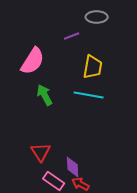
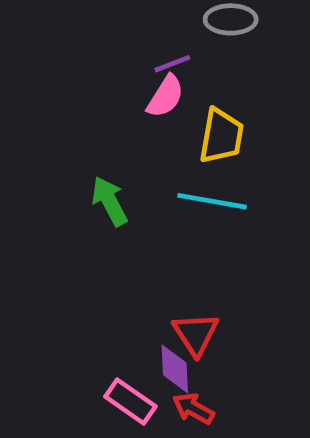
pink semicircle: (33, 61) -> (165, 96), moved, size x0.7
red triangle: (41, 152) -> (196, 334), moved

